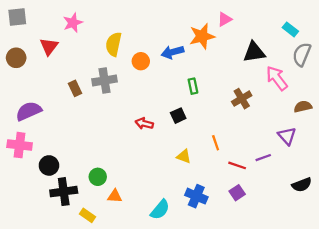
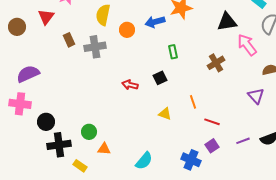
brown rectangle: (75, 88) -> (69, 40), moved
purple line: (263, 158) -> (243, 141), moved
blue cross: (196, 196) -> (191, 160), moved

